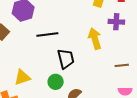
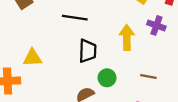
green circle: (56, 82) -> (107, 78), moved

